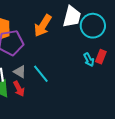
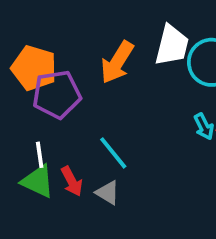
gray triangle: (20, 72) -> (108, 193), moved

